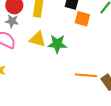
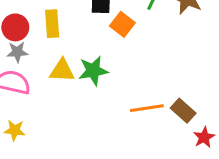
orange square: (82, 19) -> (122, 24), turned 35

